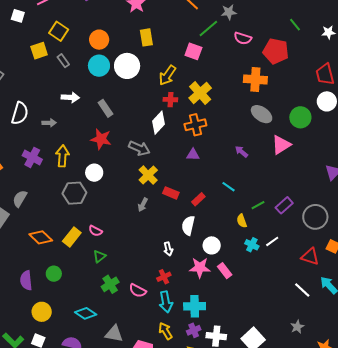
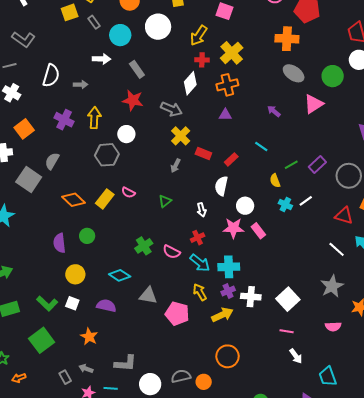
cyan circle: (99, 66) -> (120, 35), moved
green triangle: (99, 256) -> (165, 201), moved
cyan arrow: (166, 302) -> (200, 263), turned -40
gray star: (297, 327) -> (332, 286), size x1.6

